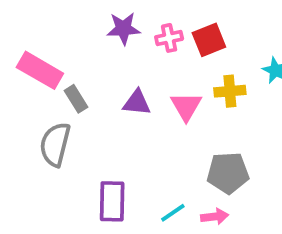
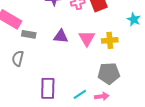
yellow cross: (230, 91) -> (110, 40), moved
gray rectangle: (76, 99) -> (29, 34), turned -48
gray semicircle: (55, 144) -> (18, 58), size x0.7

